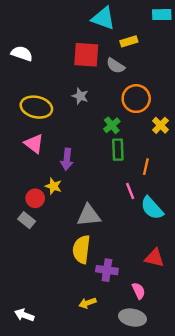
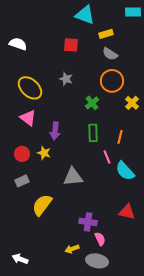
red square: (86, 55) -> (71, 45), size x0.7
gray semicircle: (115, 66) -> (110, 54), moved
yellow ellipse: (36, 107) -> (30, 88), turned 30
green rectangle: (118, 150) -> (93, 133), moved
red circle: (35, 198) -> (22, 154), moved
gray rectangle: (27, 220) -> (22, 181), turned -64
yellow semicircle: (81, 249) -> (42, 205), moved, turned 30
pink semicircle: (139, 291) -> (100, 239), moved
gray ellipse: (133, 318) -> (97, 261), moved

